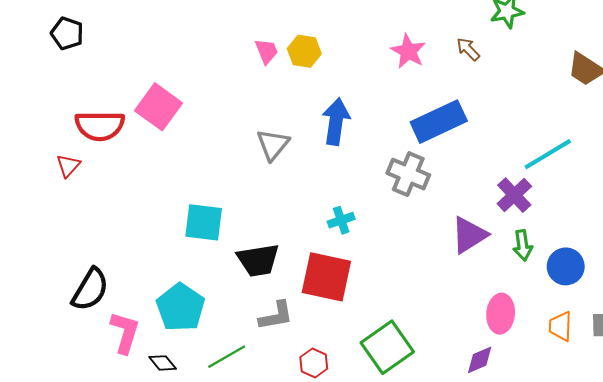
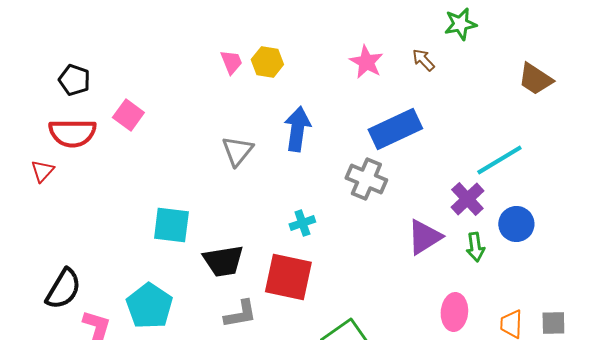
black pentagon: (67, 33) -> (74, 80), moved
pink square: (158, 107) -> (128, 115), size x0.7
blue circle: (566, 266) -> (516, 224), moved

